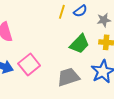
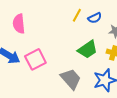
gray trapezoid: (68, 77) -> (71, 79), turned 55

